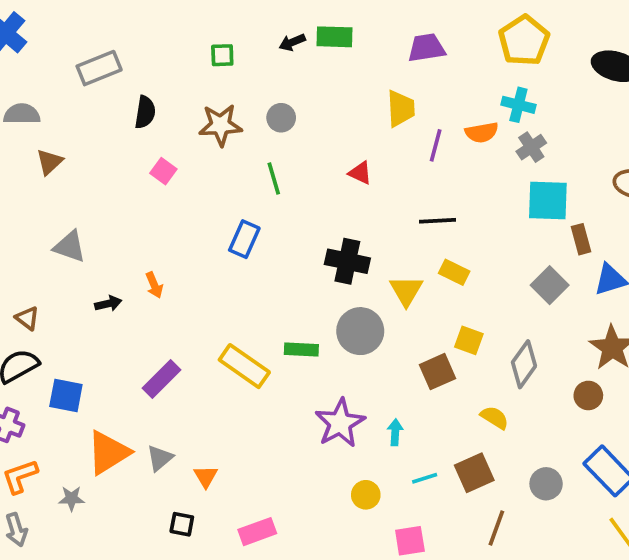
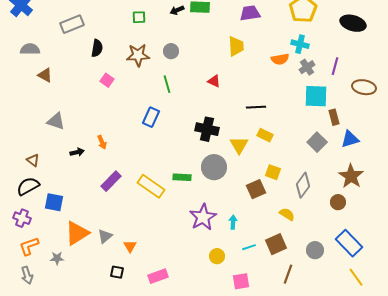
purple line: (436, 145) -> (335, 66), moved
brown triangle: (49, 162) -> (45, 75), turned -49
purple rectangle: (162, 379) -> (111, 181), moved

